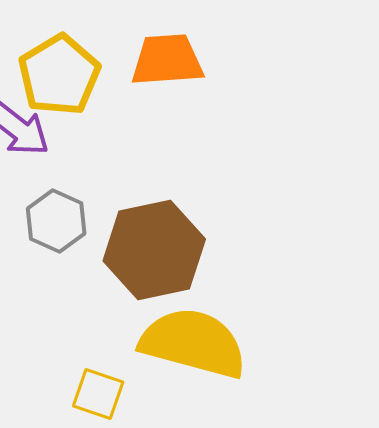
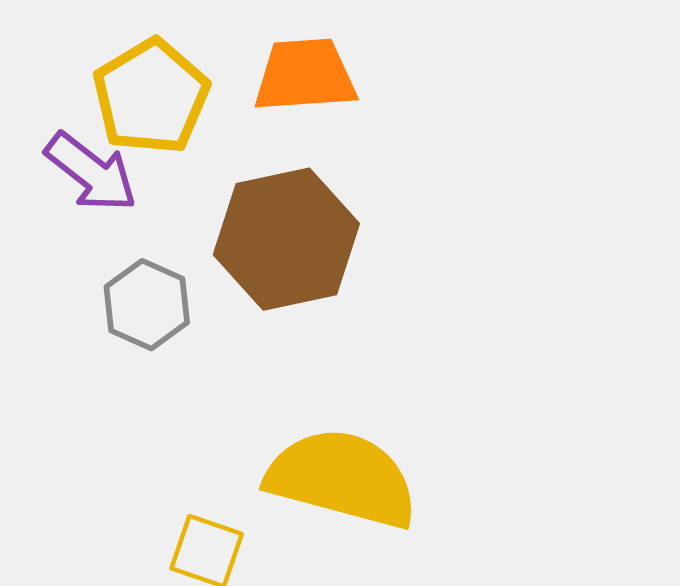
brown hexagon: (154, 250) -> (286, 239), moved

